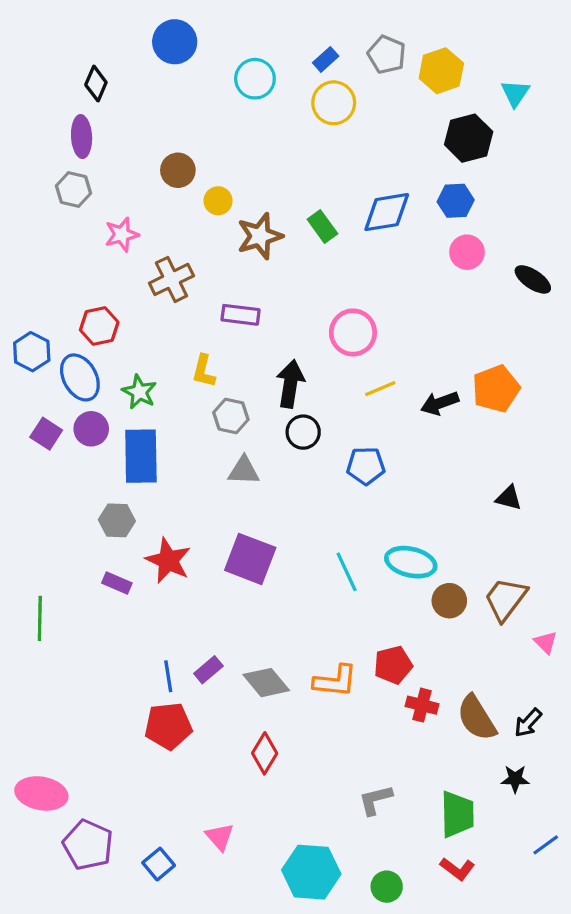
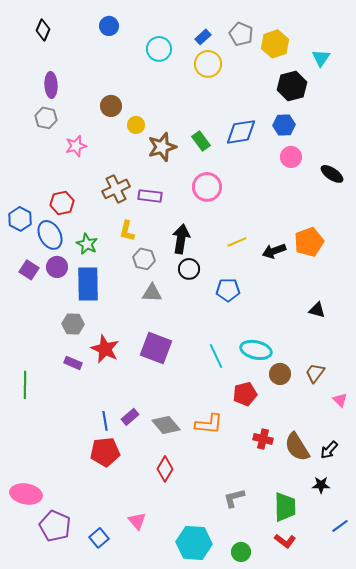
blue circle: (175, 42) -> (109, 26), size x0.7
black diamond: (96, 84) -> (43, 30), moved
brown cross: (171, 279) -> (116, 189), moved
pink circle: (353, 332) -> (207, 187), moved
brown trapezoid: (506, 599) -> (315, 373), size x0.7
red pentagon: (393, 665) -> (245, 394), moved

